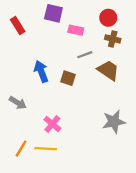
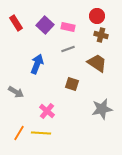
purple square: (53, 13) -> (45, 25), moved, turned 30
gray line: (85, 55) -> (68, 49), moved
blue arrow: (41, 71) -> (37, 64), turned 42
brown square: (68, 78) -> (72, 84), moved

